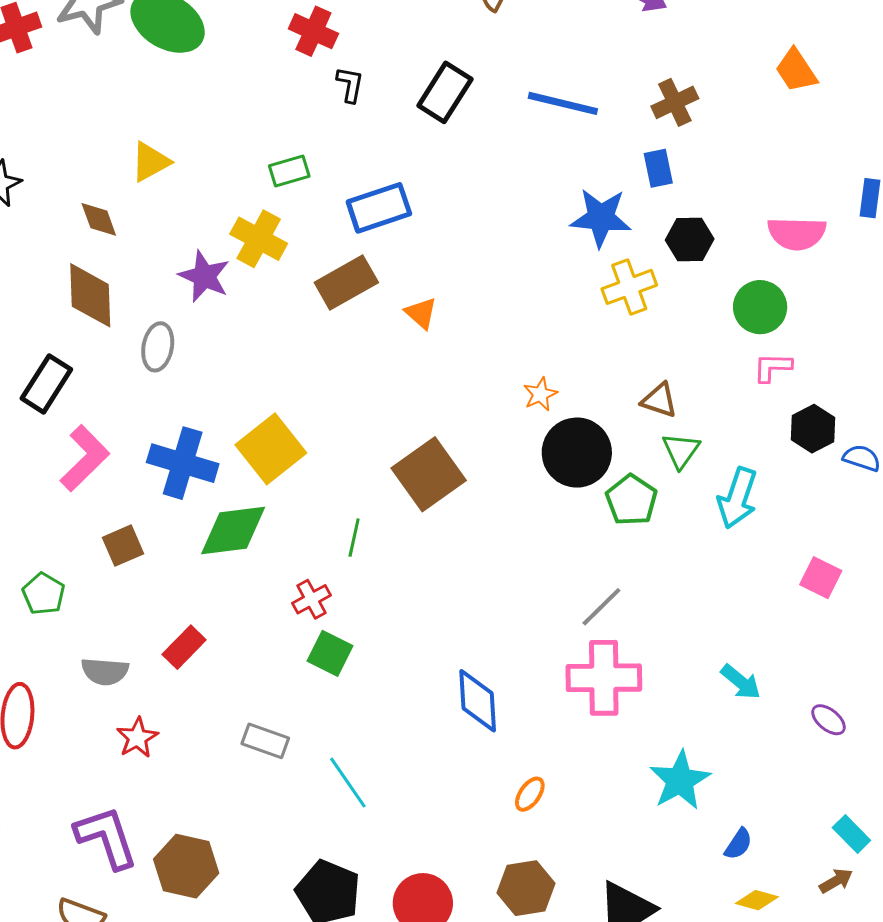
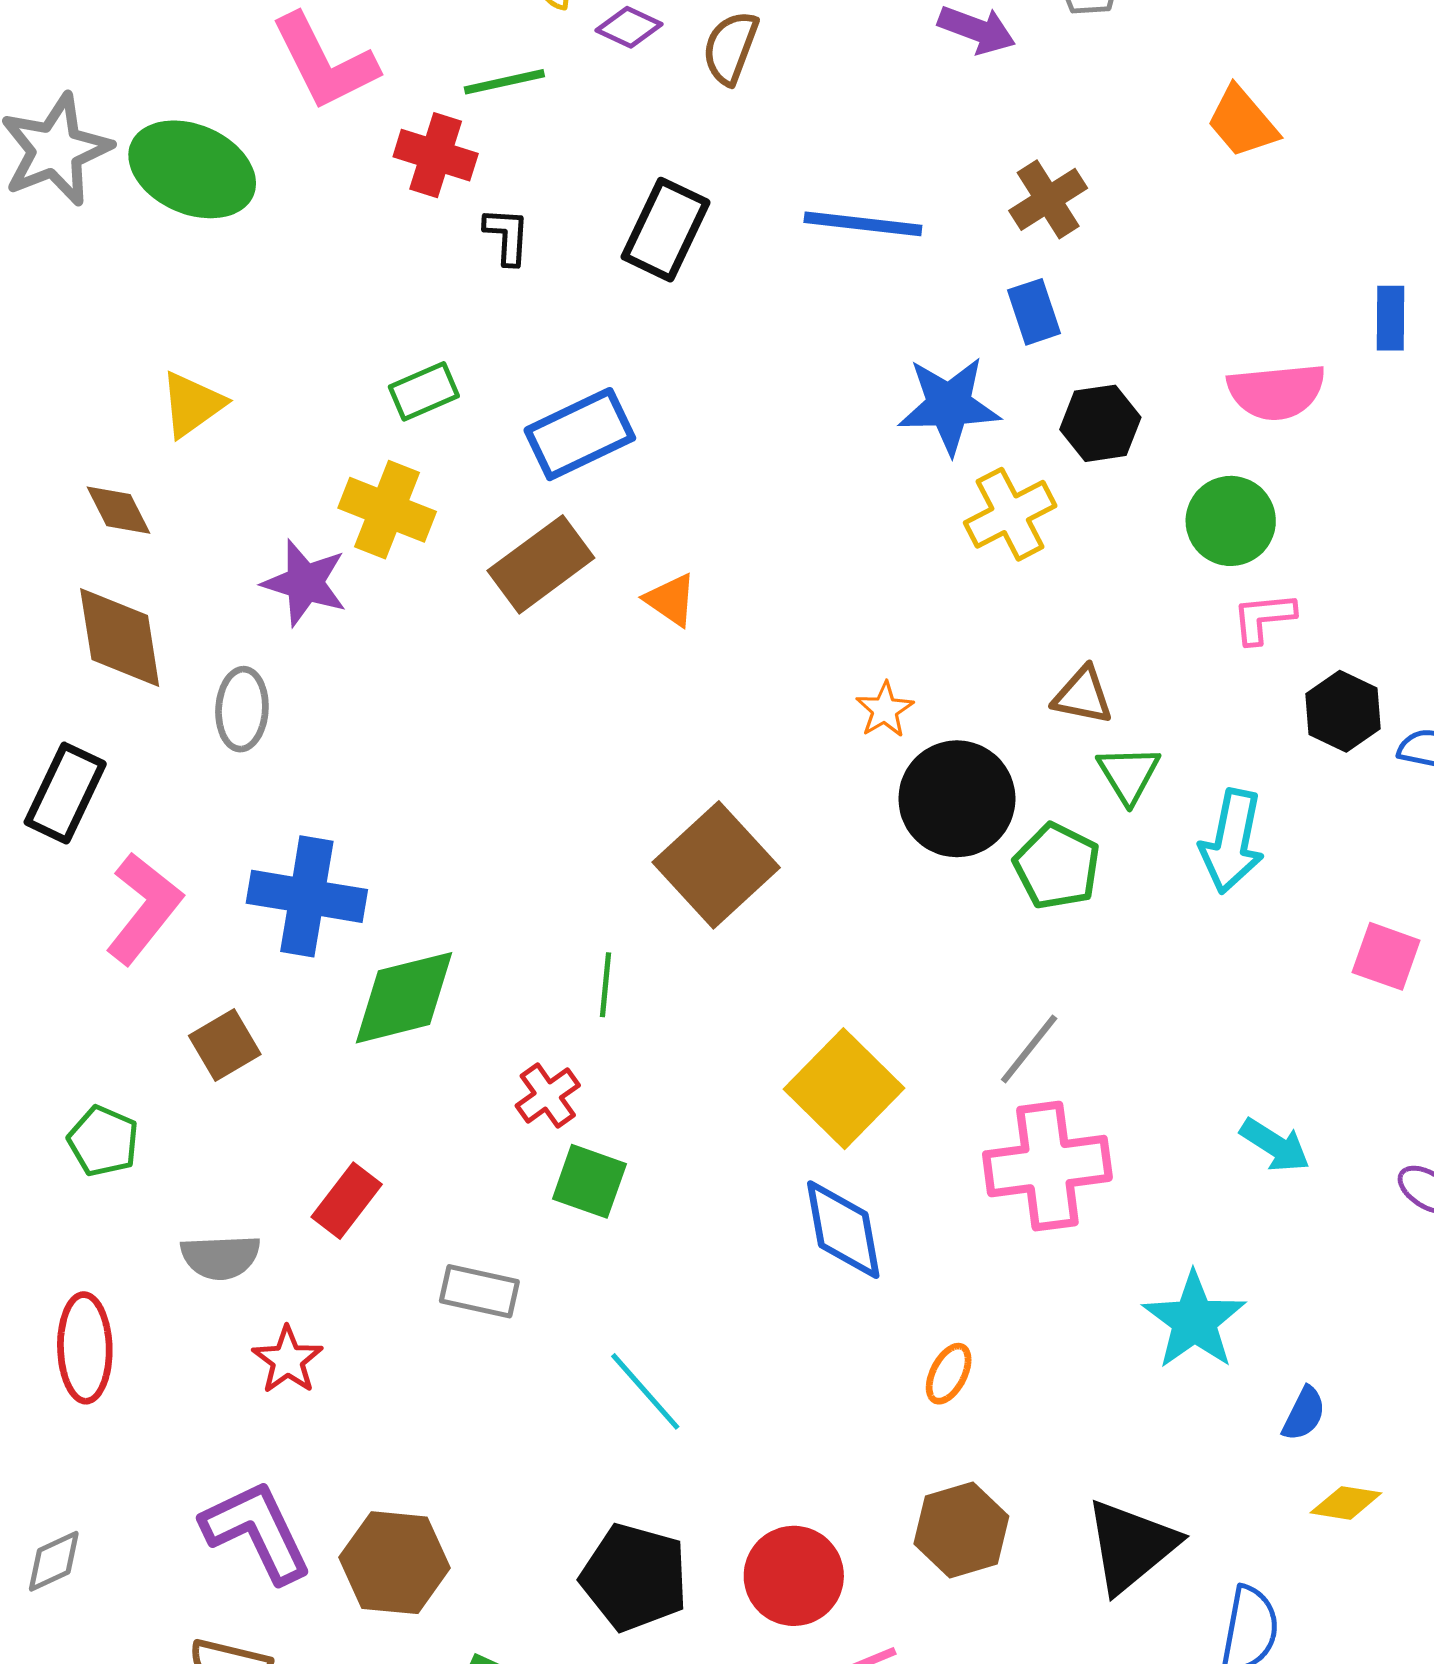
yellow square: (271, 449) -> (844, 1089), moved
gray rectangle: (265, 741) -> (479, 1291), moved

